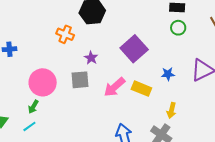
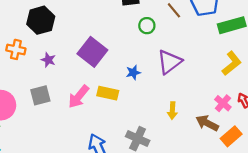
green circle: (178, 28) -> (147, 26), moved
purple star: (91, 58) -> (48, 60), moved
yellow arrow: (172, 110) -> (172, 111), moved

